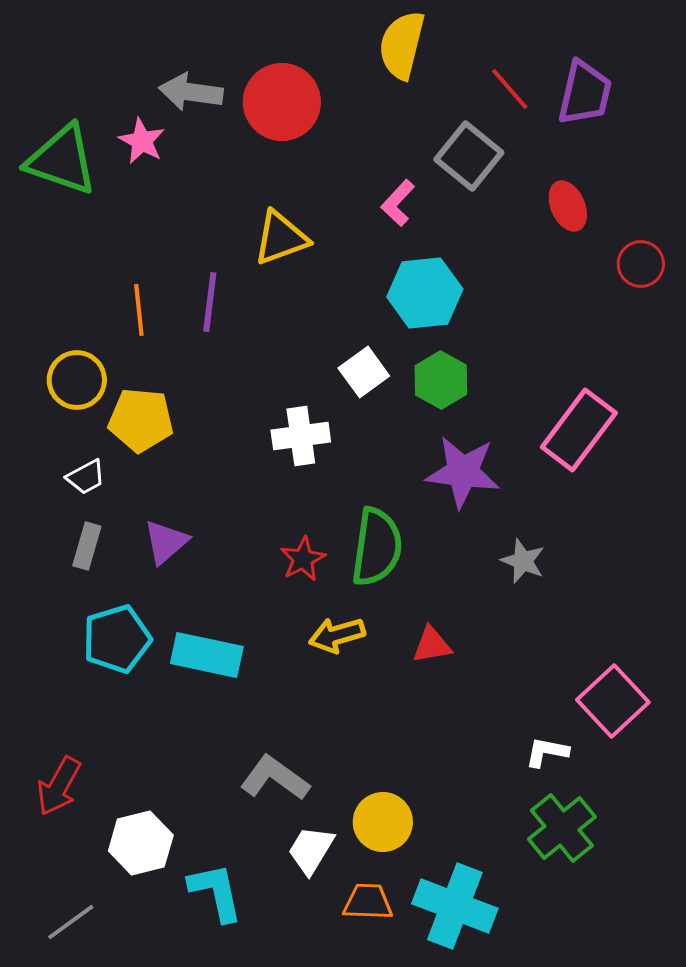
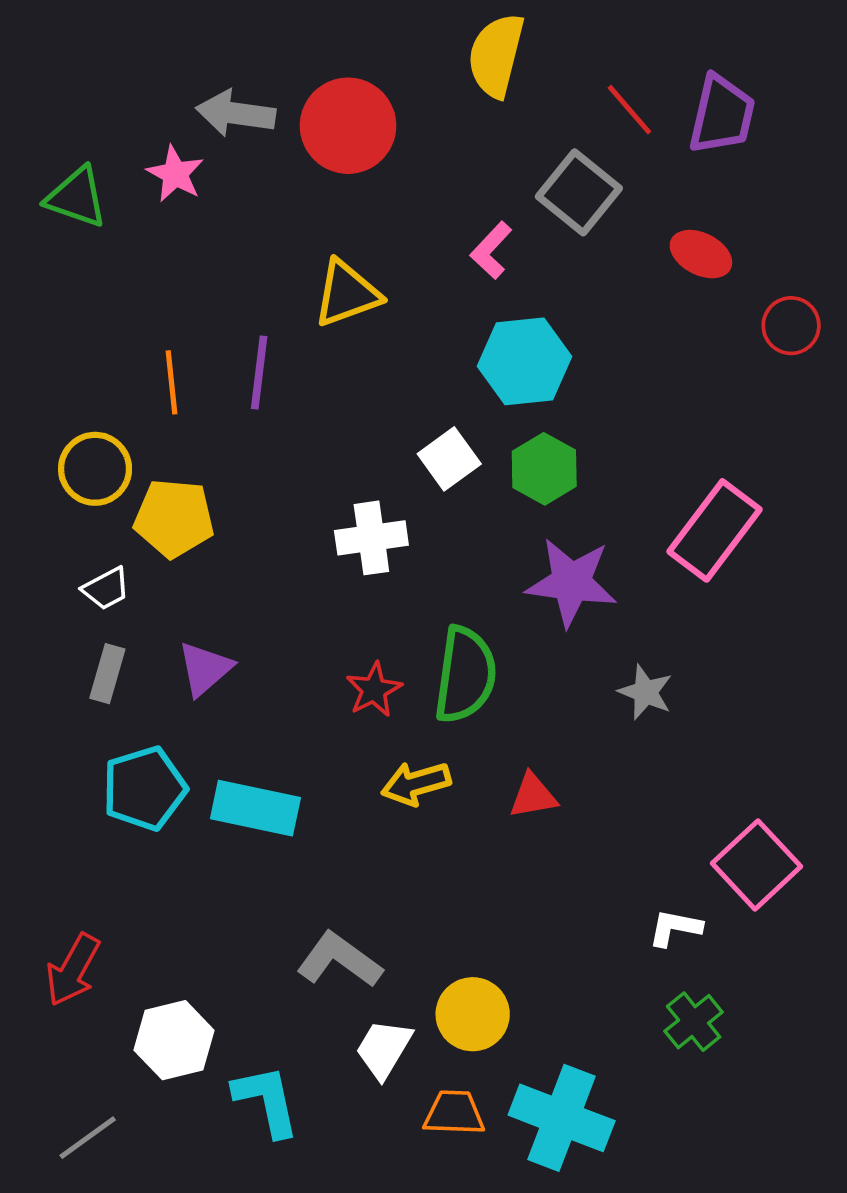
green triangle: (62, 160) -> (77, 197), size x0.7
red ellipse: (568, 206) -> (701, 254), turned -39
green cross: (562, 828) -> (694, 1022), size x0.7

